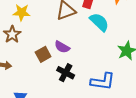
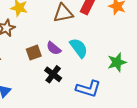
cyan semicircle: (99, 22) -> (79, 48), moved

